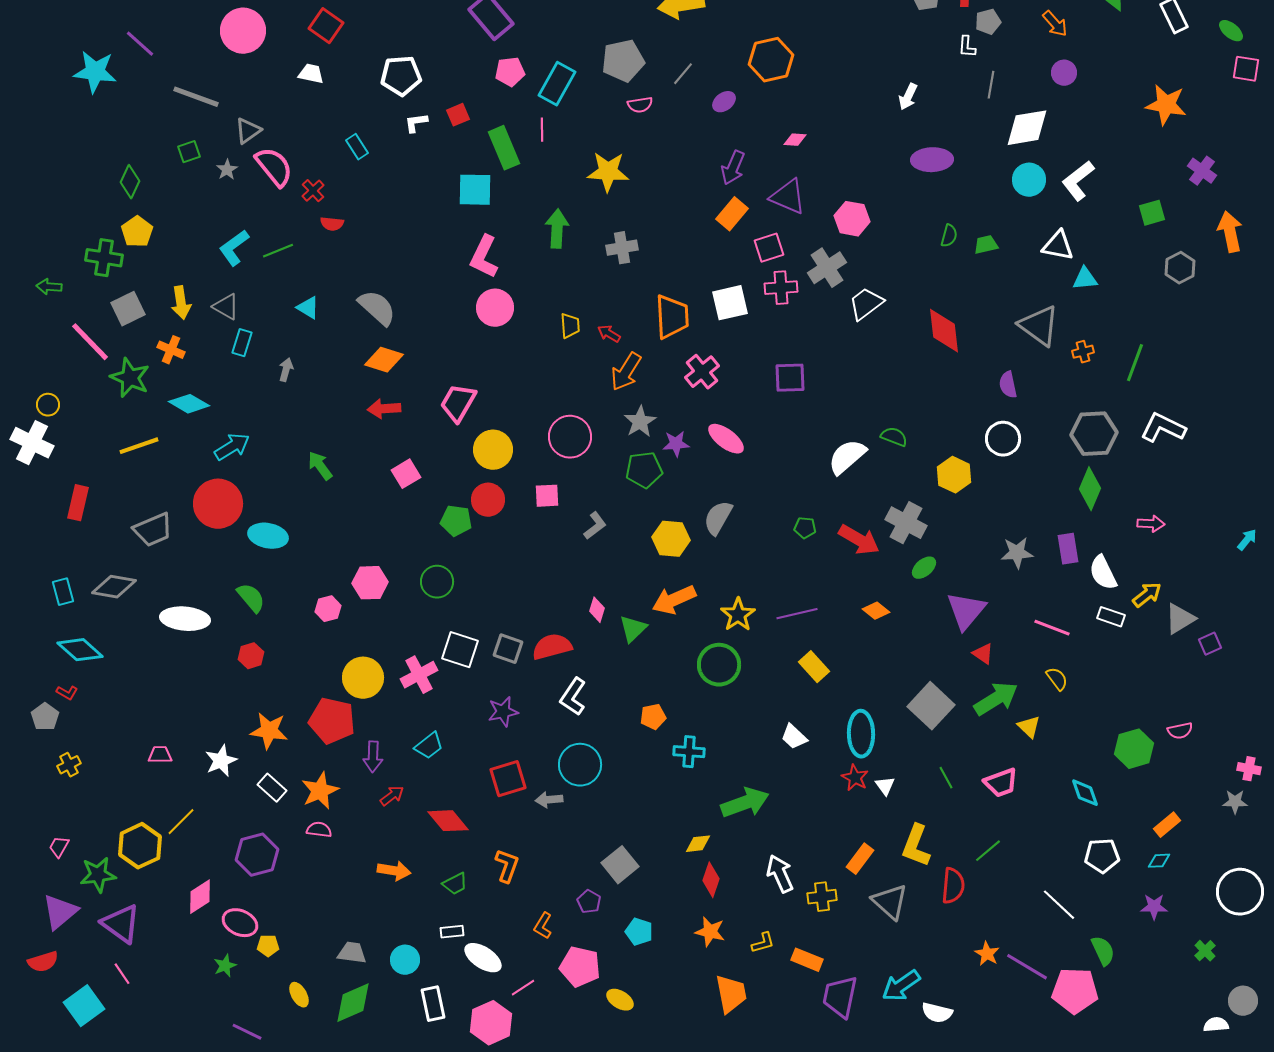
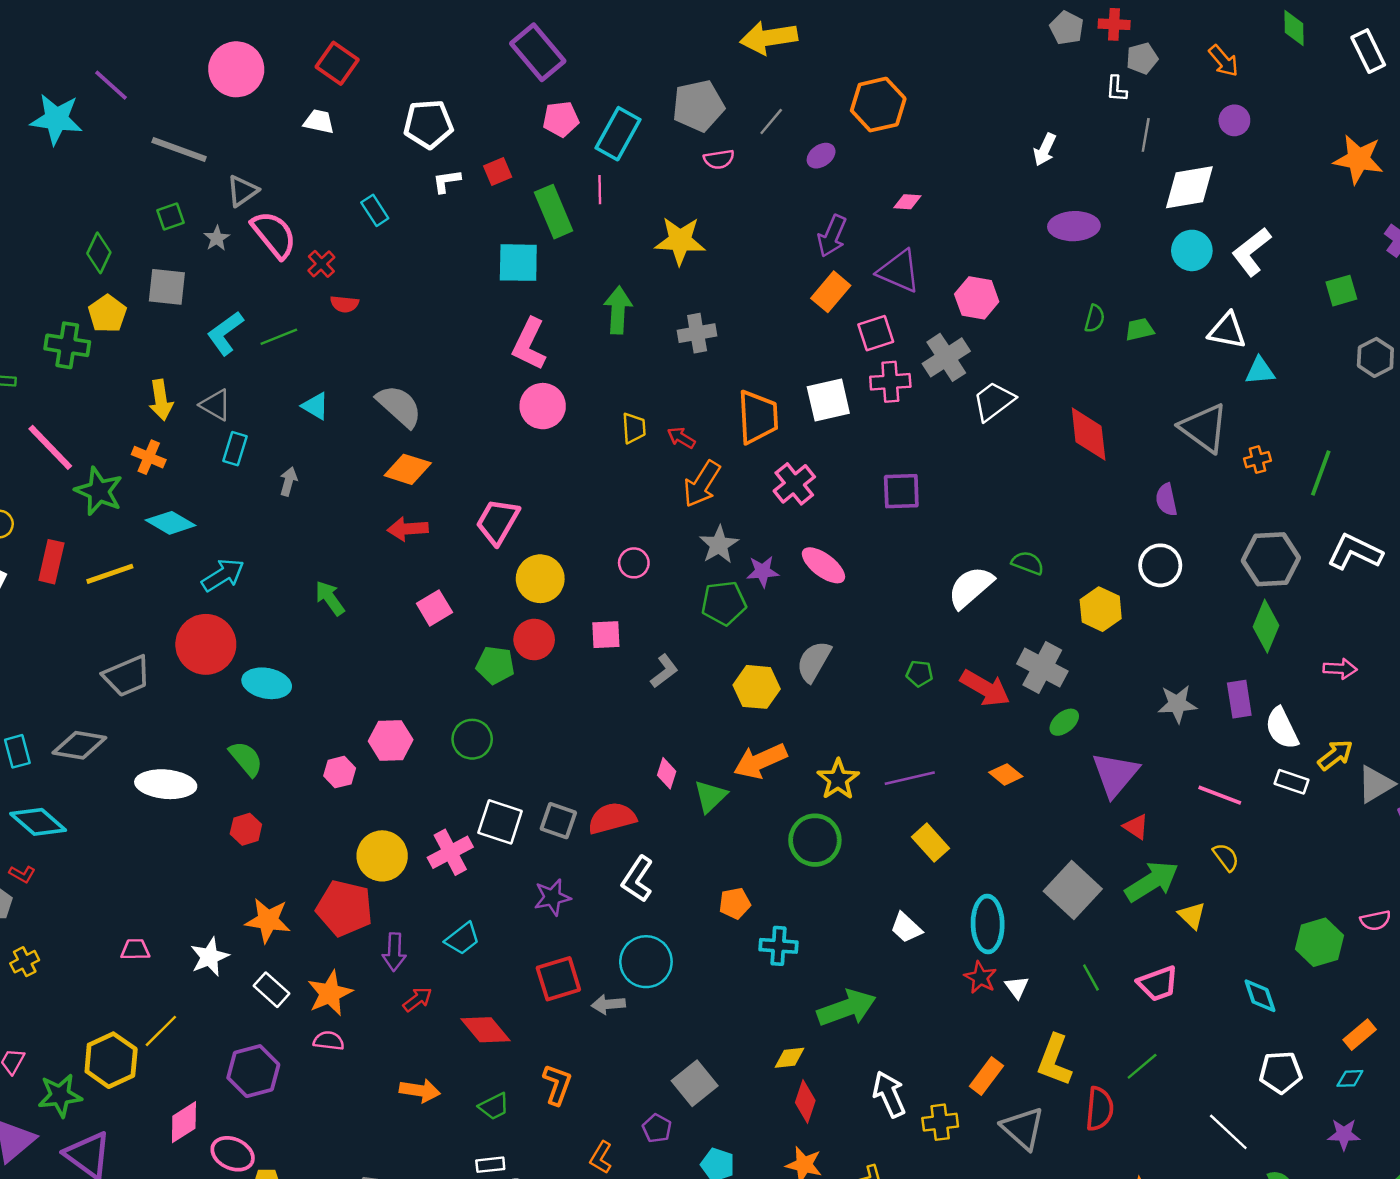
gray square: (128, 309) -> (167, 287), moved, turned 32
pink circle: (570, 437) -> (634, 563), size x0.6
red rectangle: (78, 503) -> (51, 562), moved

